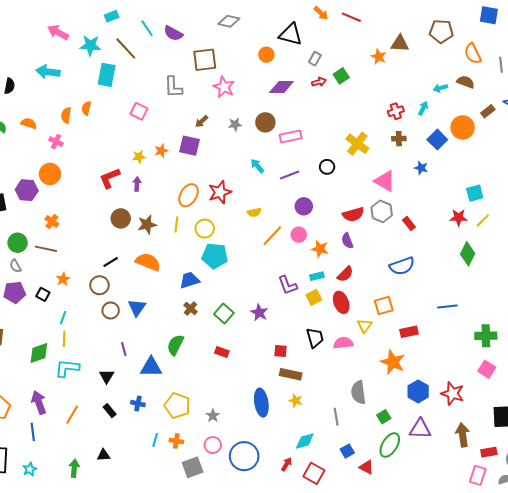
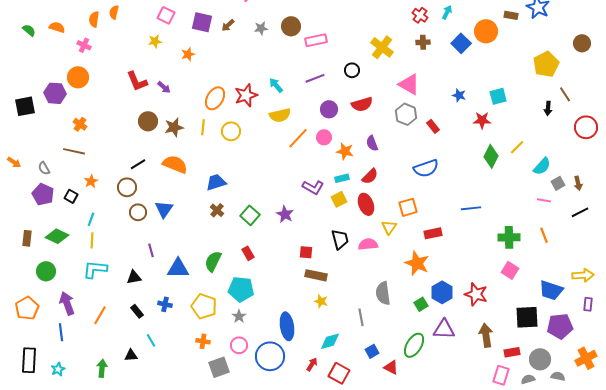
red cross: (396, 111) -> (420, 15), turned -35
brown rectangle: (488, 111) -> (511, 15), turned 48
purple square: (190, 146) -> (202, 22), moved
yellow star: (139, 157) -> (155, 41), moved
cyan arrow: (257, 166) -> (276, 85), moved
blue star: (421, 168) -> (459, 95), moved
red L-shape: (110, 178) -> (137, 81), turned -90
purple arrow: (137, 184) -> (164, 87), turned 128
yellow semicircle: (254, 212) -> (280, 115), size x1.5
red semicircle: (353, 214) -> (362, 104), moved
yellow line: (483, 220) -> (517, 147), moved
green circle: (18, 243) -> (46, 271), moved
cyan pentagon: (215, 256) -> (241, 289), moved
purple L-shape: (288, 285) -> (313, 187), turned -40
purple pentagon: (15, 292) -> (43, 194), turned 30
green semicircle: (175, 345) -> (213, 261), moved
red rectangle: (222, 352) -> (248, 253), turned 40
green diamond: (39, 353) -> (57, 236), moved, turned 45
black triangle: (107, 376) -> (134, 277), turned 49
blue ellipse: (261, 403) -> (287, 326), moved
green square: (384, 417) -> (421, 304), moved
cyan line: (155, 440) -> (151, 340), moved, turned -48

